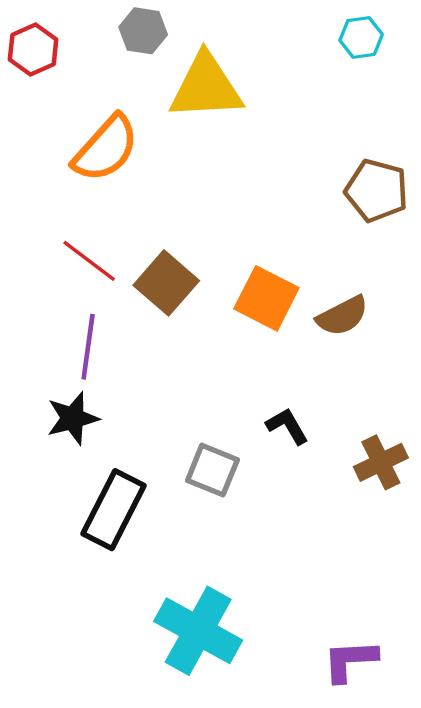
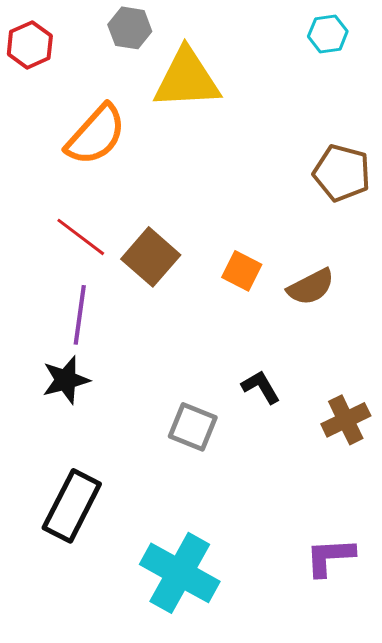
orange square: (266, 298) -> (242, 271), size x0.7
black rectangle: (113, 510) -> (72, 506), moved
purple L-shape: (350, 660) -> (330, 557), moved

